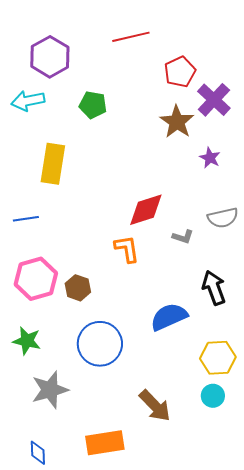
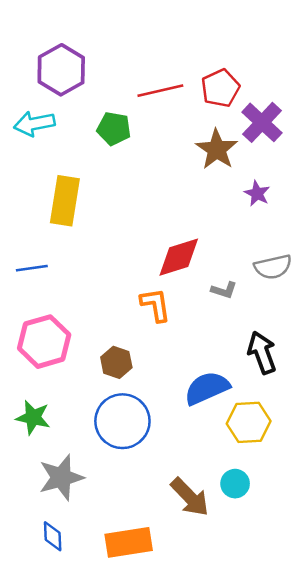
red line: (131, 37) -> (160, 91), moved
brown hexagon: (78, 288) -> (116, 362), moved
yellow hexagon: (218, 358) -> (249, 422), moved
cyan circle: (213, 396) -> (235, 484), moved
blue diamond: (38, 453) -> (53, 536), moved

